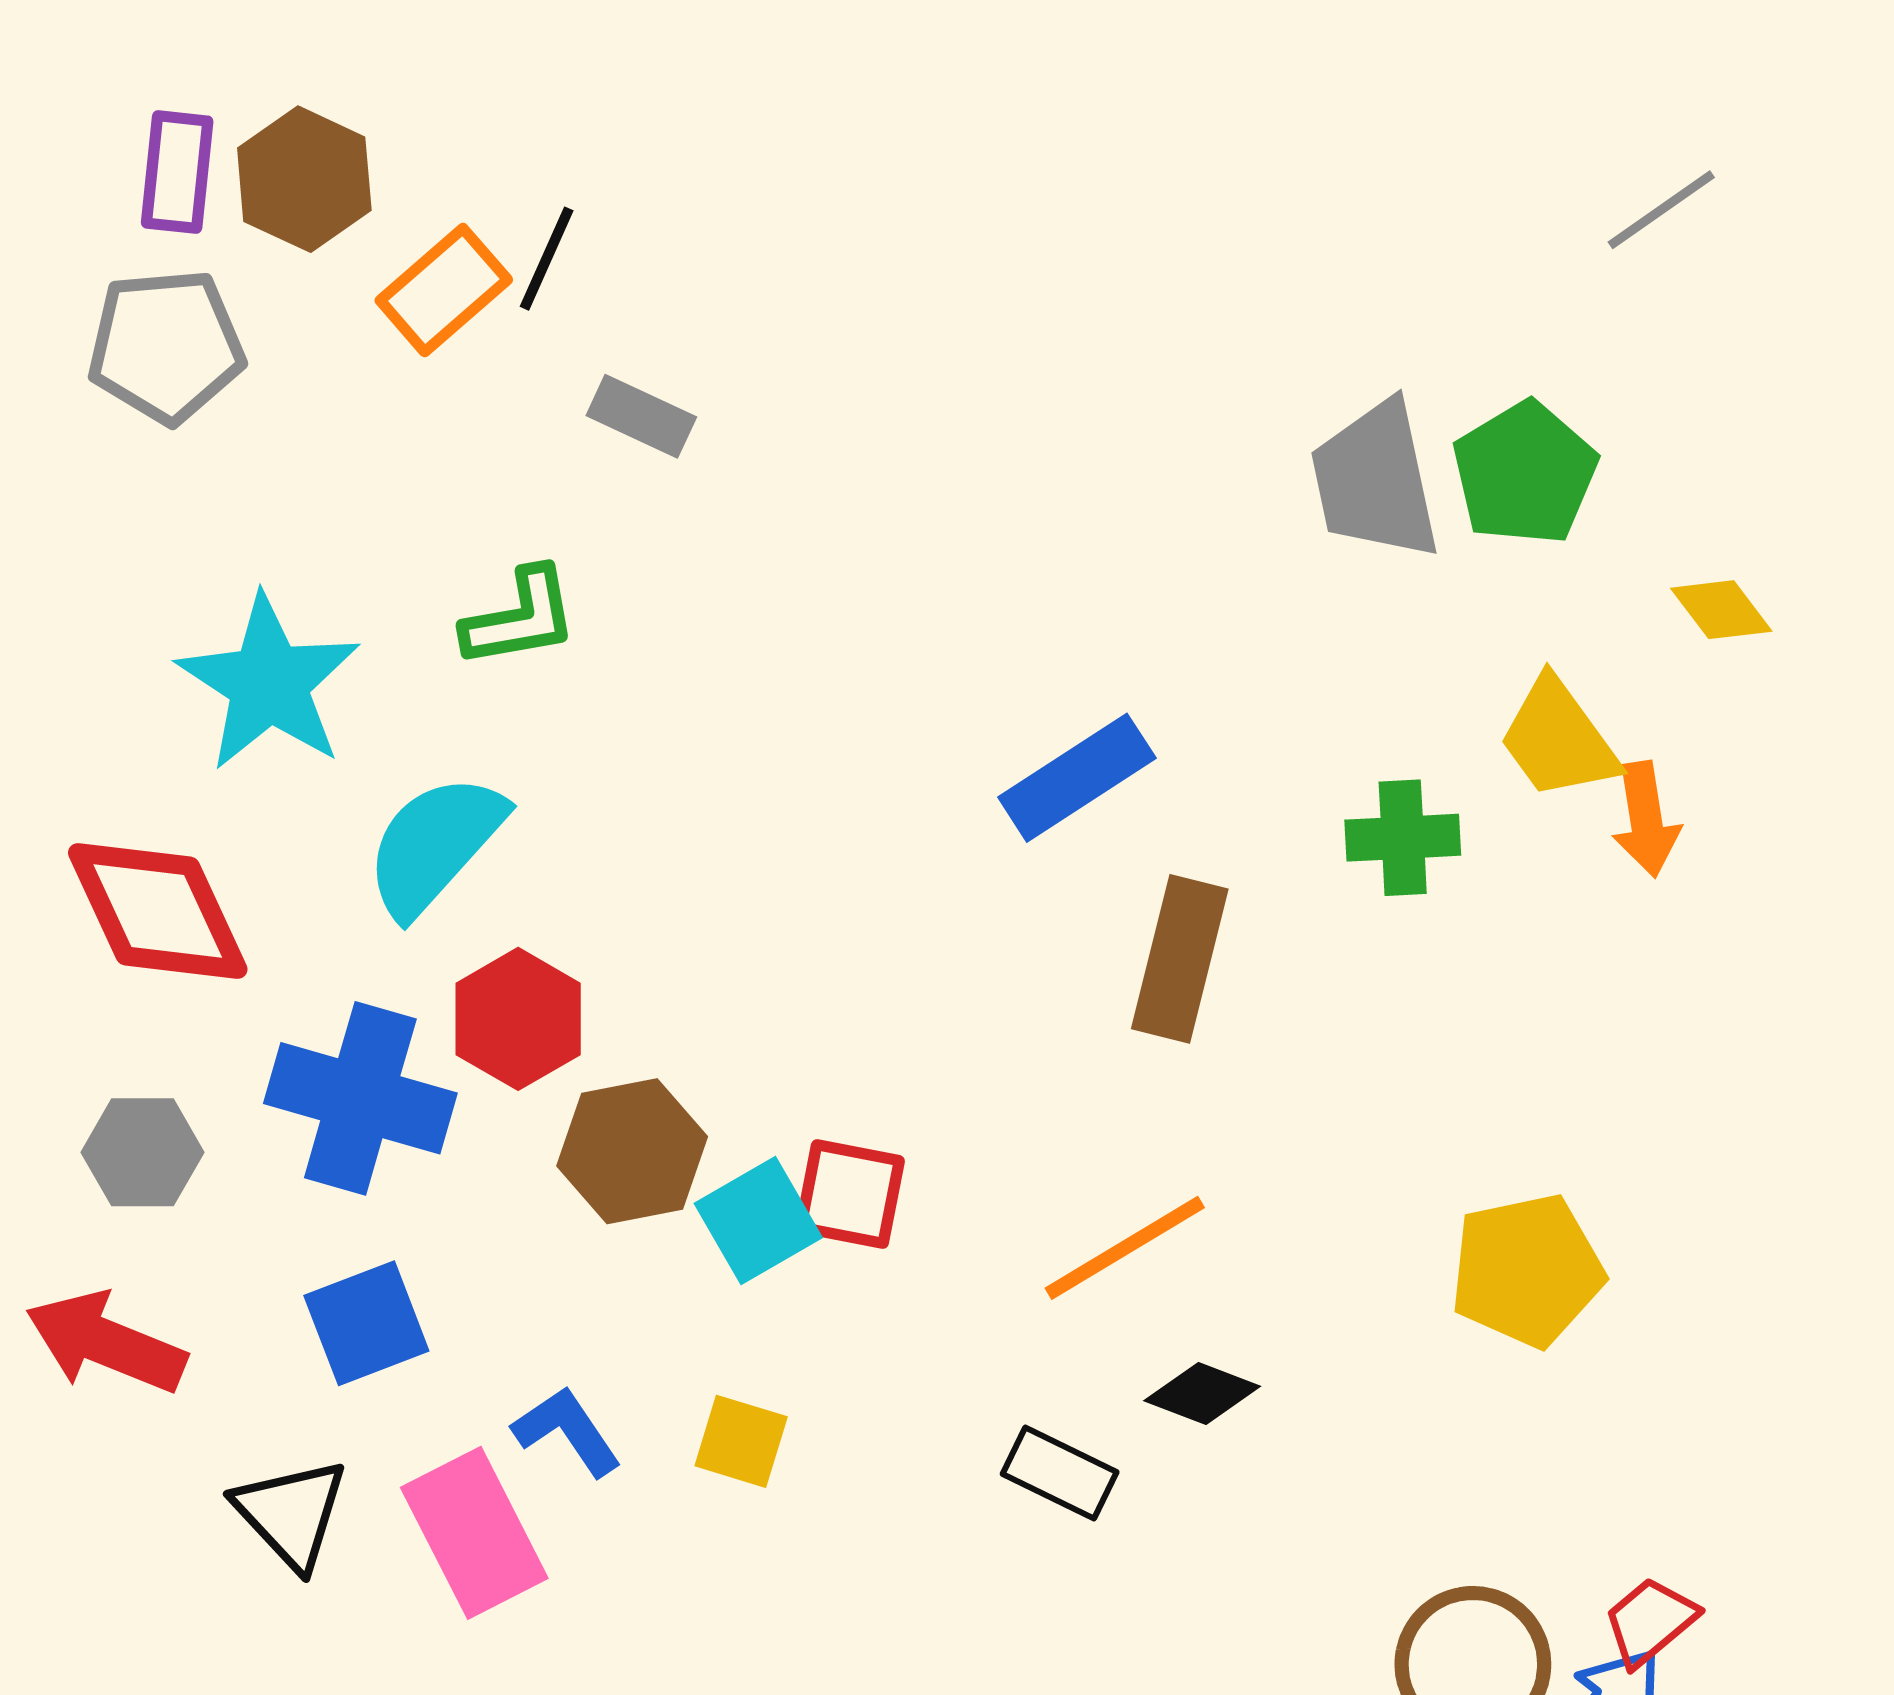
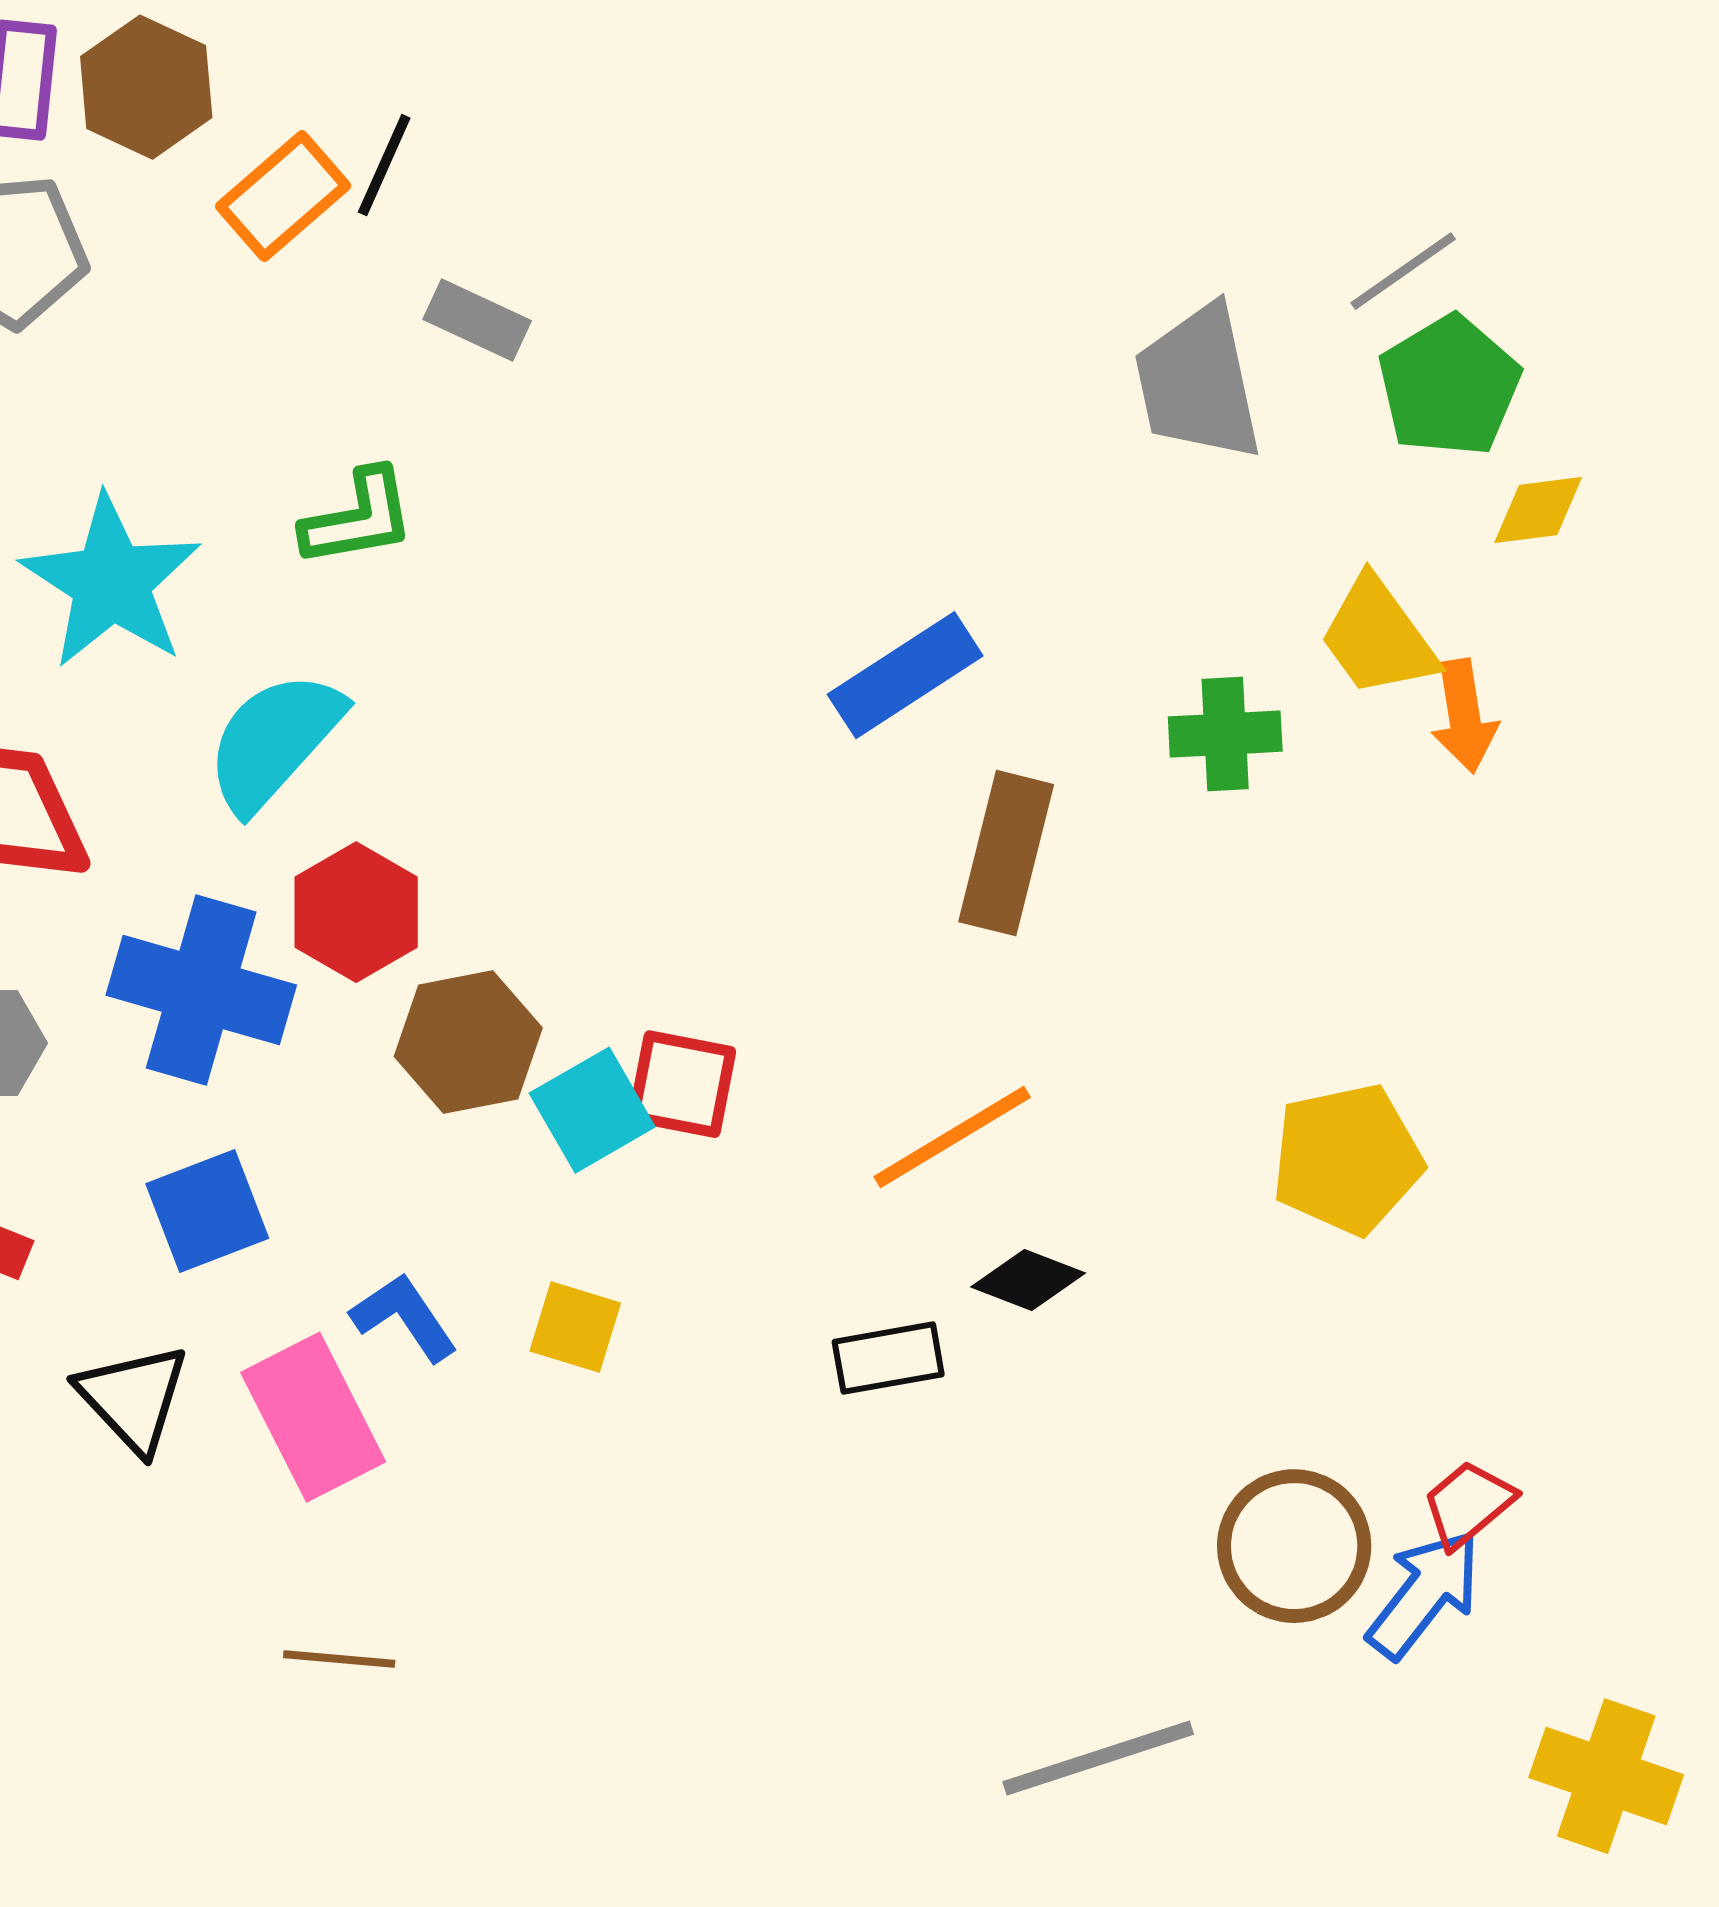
gray line: (1661, 210) -> (1403, 271), moved
green pentagon: (1525, 473) -> (1449, 386), moved
yellow diamond: (1721, 610) -> (1538, 510), turned -60
black rectangle: (1060, 1473) -> (888, 1358), turned -36

